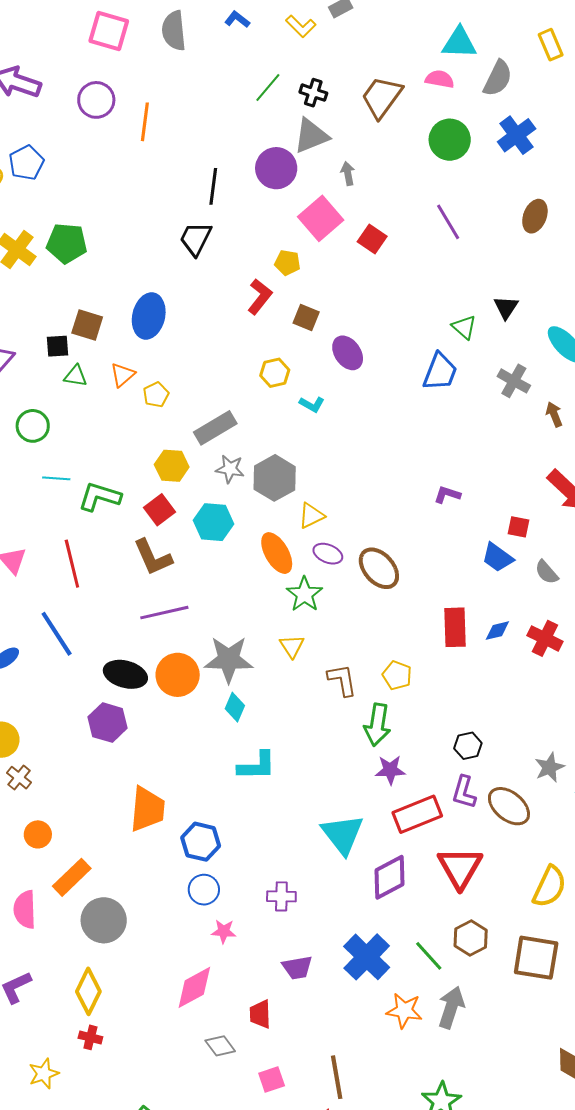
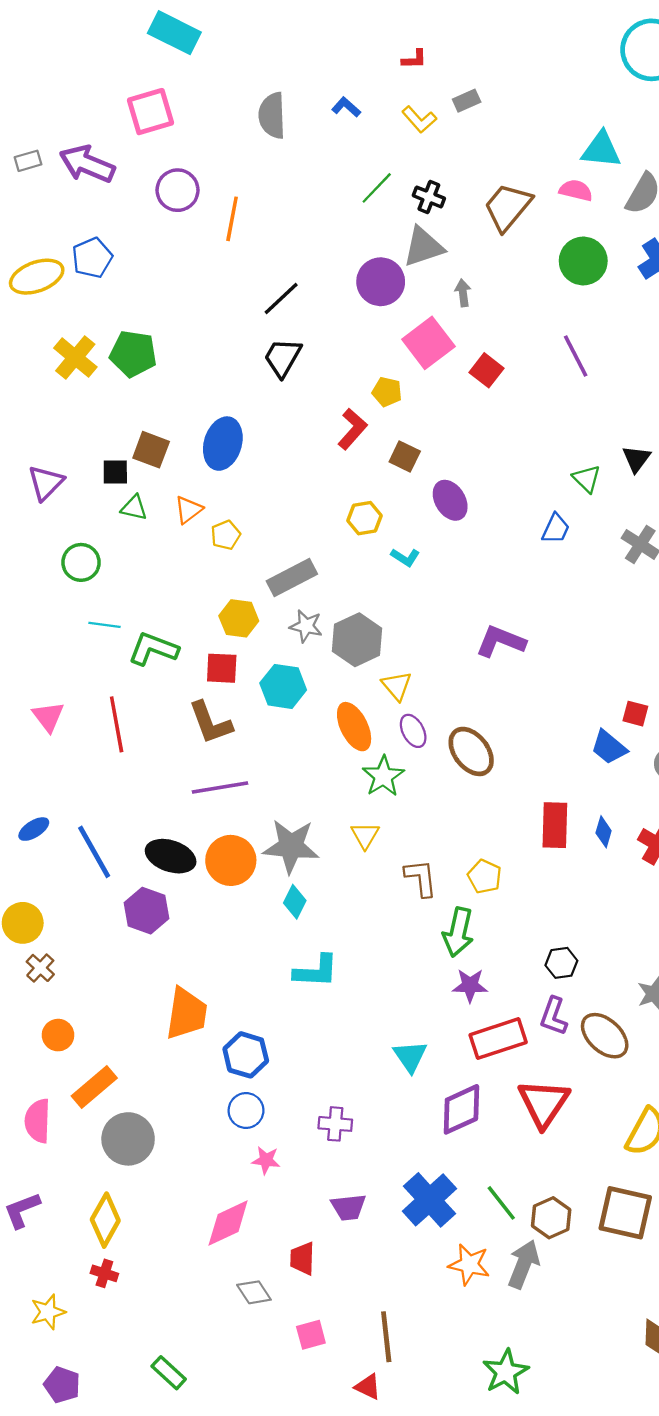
pink square: (109, 31) -> (150, 112), moved, turned -36
black line: (213, 186) -> (281, 298), moved, turned 36
blue trapezoid: (440, 372) -> (556, 529), size x0.7
purple L-shape: (447, 495) -> (501, 641), moved, size x1.6
red square: (160, 510) -> (222, 668), turned 36
yellow triangle: (311, 516) -> (397, 686), turned -48
purple ellipse: (328, 554) -> (413, 731), turned 36
blue diamond: (497, 631) -> (604, 832), turned -64
blue line: (57, 634) -> (94, 852), moved
cyan triangle: (342, 834) -> (410, 1056), size x0.7
brown hexagon: (471, 938) -> (551, 1218), moved

